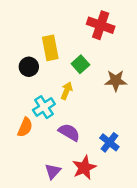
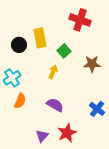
black circle: (29, 67) -> (19, 45), moved
cyan cross: (44, 107) -> (12, 78), moved
blue cross: (109, 142) -> (97, 109), moved

